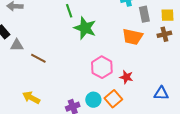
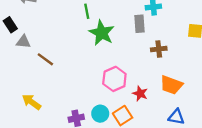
gray rectangle: (144, 14) -> (140, 24), moved
brown cross: (164, 34) -> (159, 49), moved
orange trapezoid: (132, 37) -> (171, 85), moved

